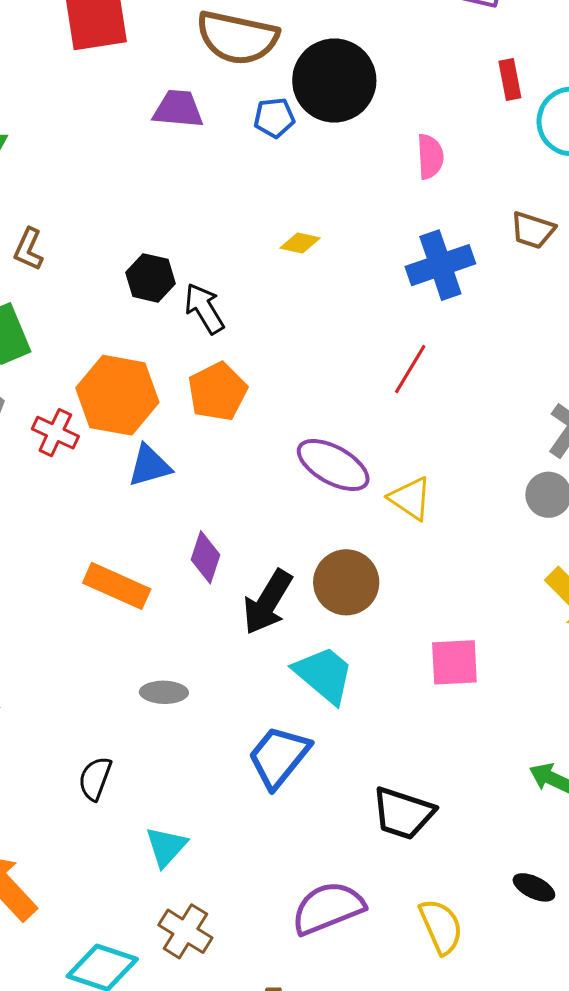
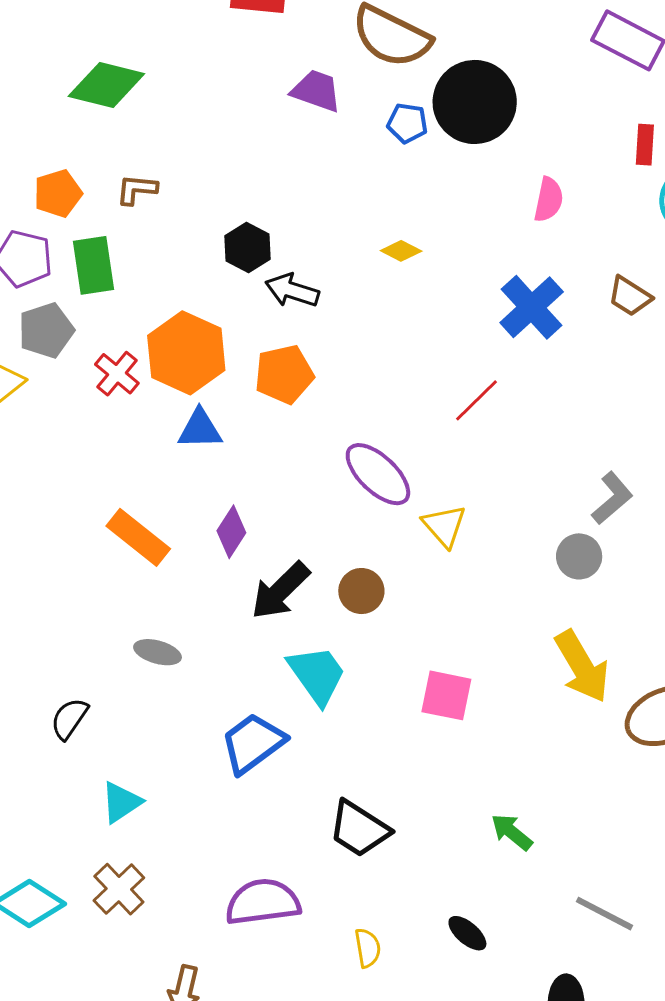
brown L-shape: (29, 249) -> (137, 189), turned 57
blue cross: (440, 265) -> (532, 307), turned -38
black arrow: (204, 308) -> (292, 290), turned -56
brown circle: (346, 582) -> (361, 591), size x0.7
yellow semicircle: (441, 926) -> (368, 948), size x0.7

